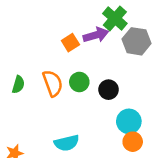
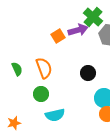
green circle: (79, 82) -> (41, 94), moved
green semicircle: (18, 85) -> (17, 69), turned -40

